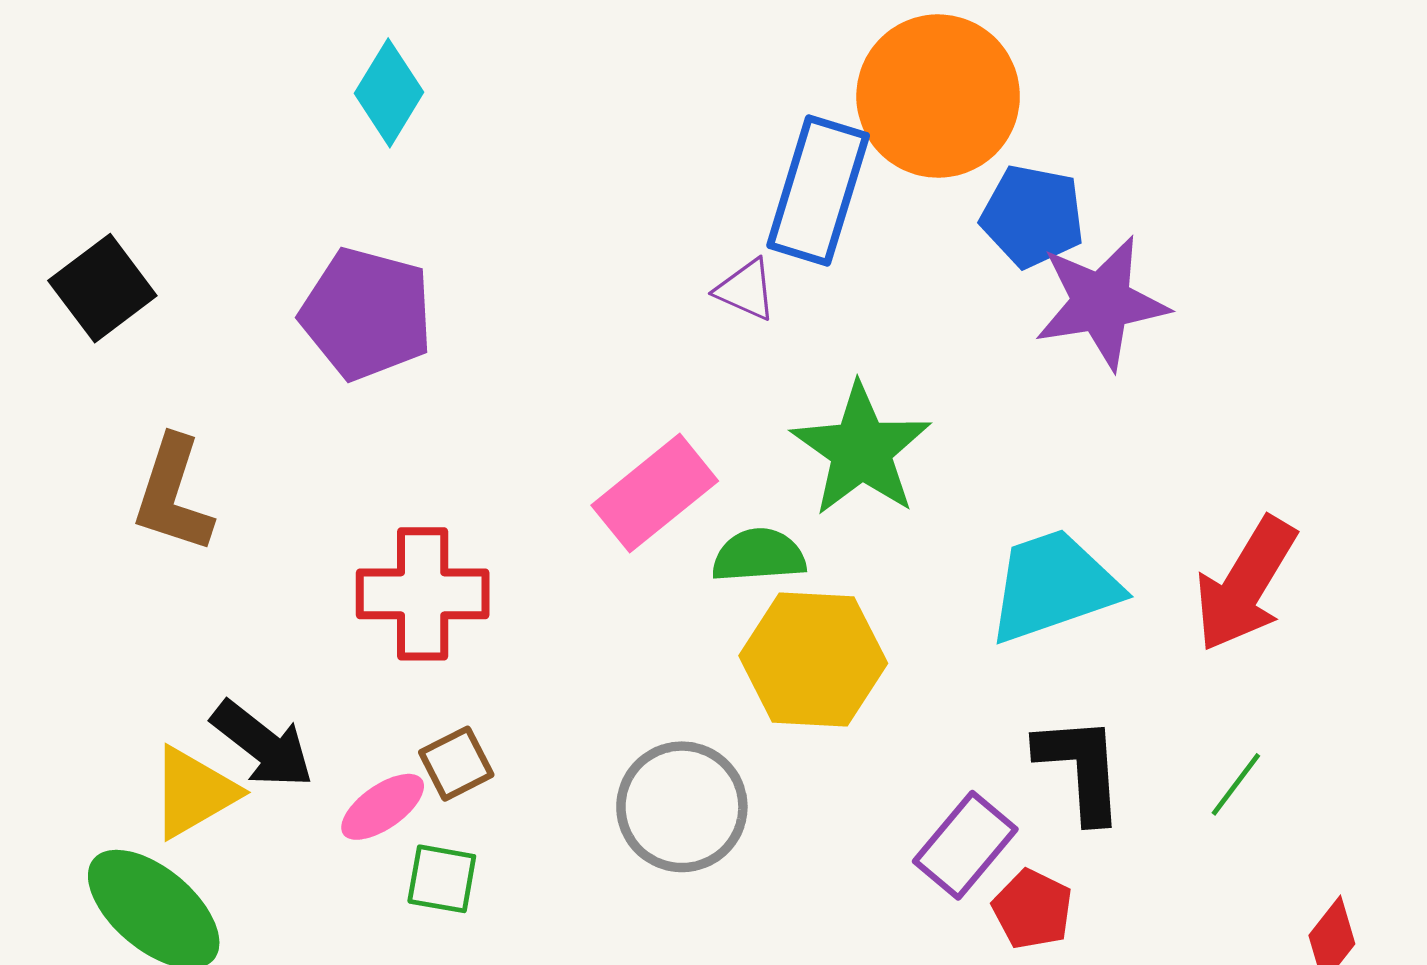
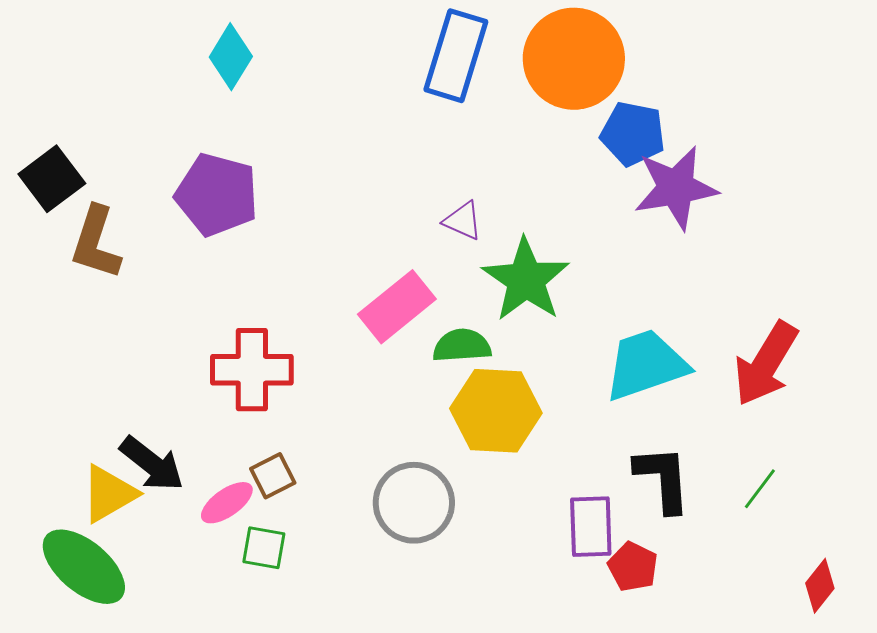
blue rectangle: (818, 190) -> (456, 56), moved
purple triangle: (746, 290) -> (463, 221), moved
brown L-shape: (173, 495) -> (96, 243), moved
purple rectangle: (965, 845) -> (591, 527), turned -42

